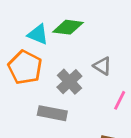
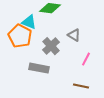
cyan triangle: (38, 34) -> (29, 22), moved

